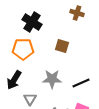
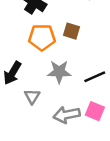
orange pentagon: (23, 49) -> (42, 37), moved

